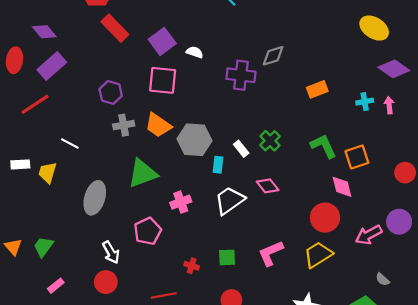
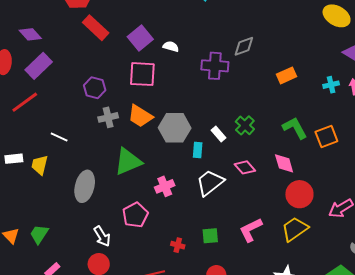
pink diamond: (342, 187) -> (284, 163), moved

